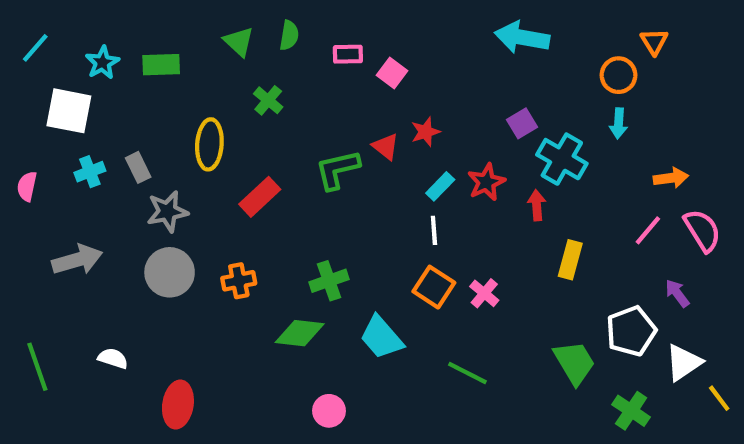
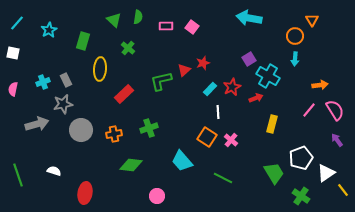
green rectangle: (161, 65) -> (83, 41), moved, turned -72
pink square: (392, 73) -> (192, 27), moved
white square: (69, 111) -> (13, 53), moved, size x0.6
red triangle: (386, 146) -> (184, 70), turned 40
red arrow: (537, 205) -> (256, 98), turned 72
gray star: (167, 212) -> (63, 104), moved
white line: (434, 230) -> (218, 112), moved
green cross: (329, 281) -> (149, 128), moved
purple arrow: (677, 293) -> (337, 140), moved
green diamond: (300, 333) -> (131, 165), moved

